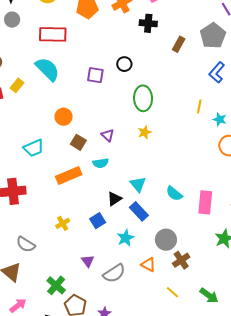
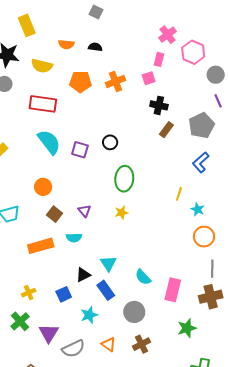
black cross: (148, 23) -> (159, 105), moved
cyan semicircle: (47, 69) -> (49, 142), moved
gray circle: (166, 240) -> (134, 312), moved
purple triangle: (88, 261) -> (49, 333), size x1.5
green cross: (56, 285) -> (20, 321), moved

